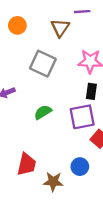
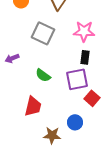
green semicircle: (43, 112) -> (43, 75), turned -112
red trapezoid: (27, 164) -> (33, 106), moved

